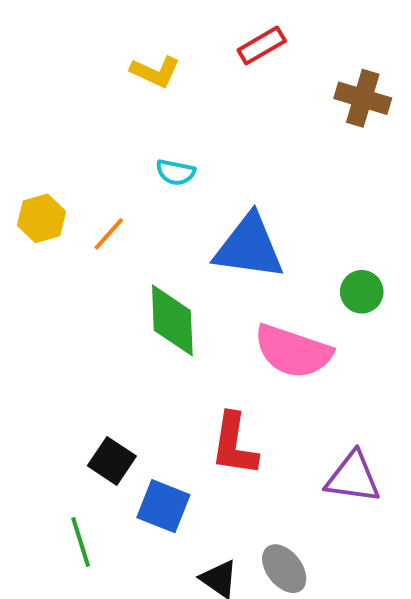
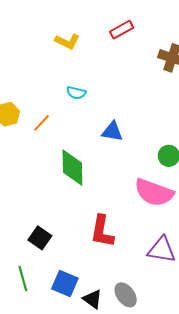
blue triangle: (249, 247) -> (112, 132), size x0.6
pink semicircle: (293, 351) -> (154, 192), moved
blue square: (163, 506) -> (65, 283), moved

